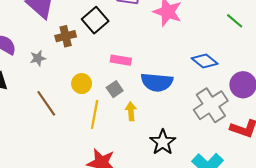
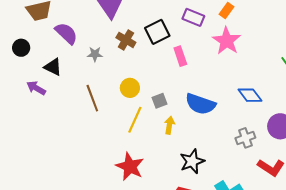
brown cross: (66, 36) -> (126, 40), turned 30
pink rectangle: (121, 60) -> (180, 56), moved, turned 48
gray cross: (211, 105) -> (245, 138), size x0.6

